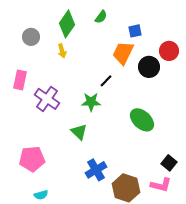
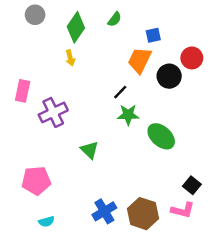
gray circle: (31, 37) -> (35, 15), moved
purple cross: (47, 99) -> (53, 112), turned 30
green star: (91, 102) -> (128, 115), moved
blue cross: (96, 170) -> (104, 211), moved

